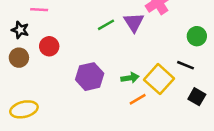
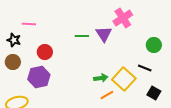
green line: (106, 25) -> (82, 36), turned 32
red circle: (49, 46) -> (45, 52), moved
purple hexagon: (90, 77) -> (39, 77), moved

